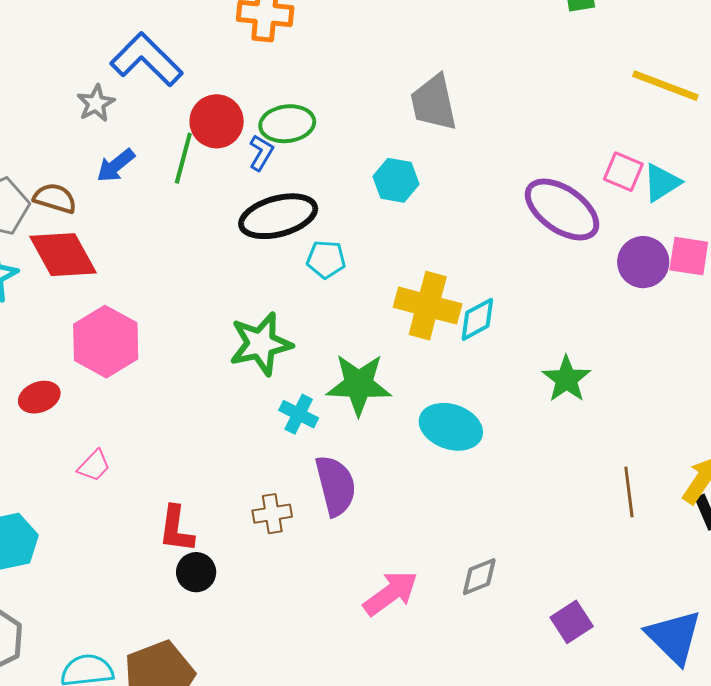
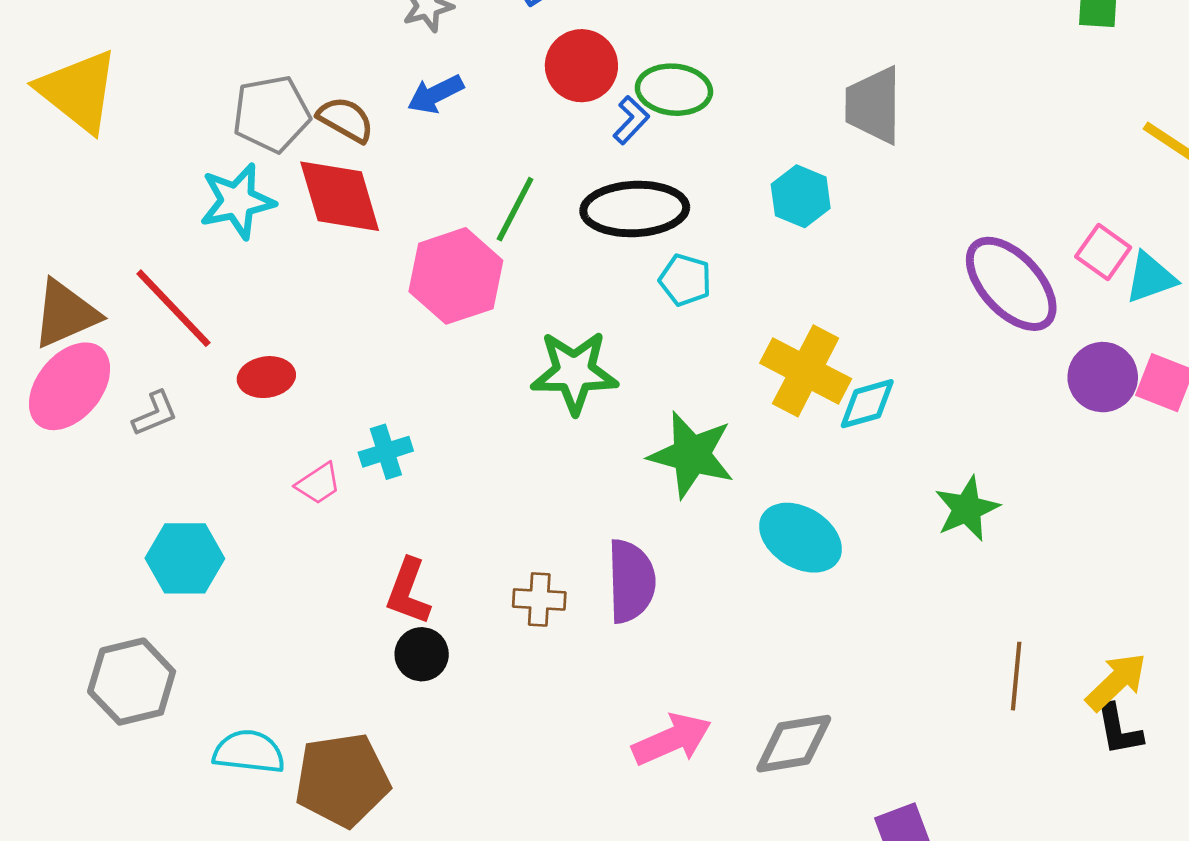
green line: (183, 158) -> (515, 209), moved
pink hexagon: (106, 342) -> (456, 276), moved
cyan cross: (299, 414) -> (386, 452), moved, turned 33
gray diamond: (479, 577) -> (794, 744), size x1.4

